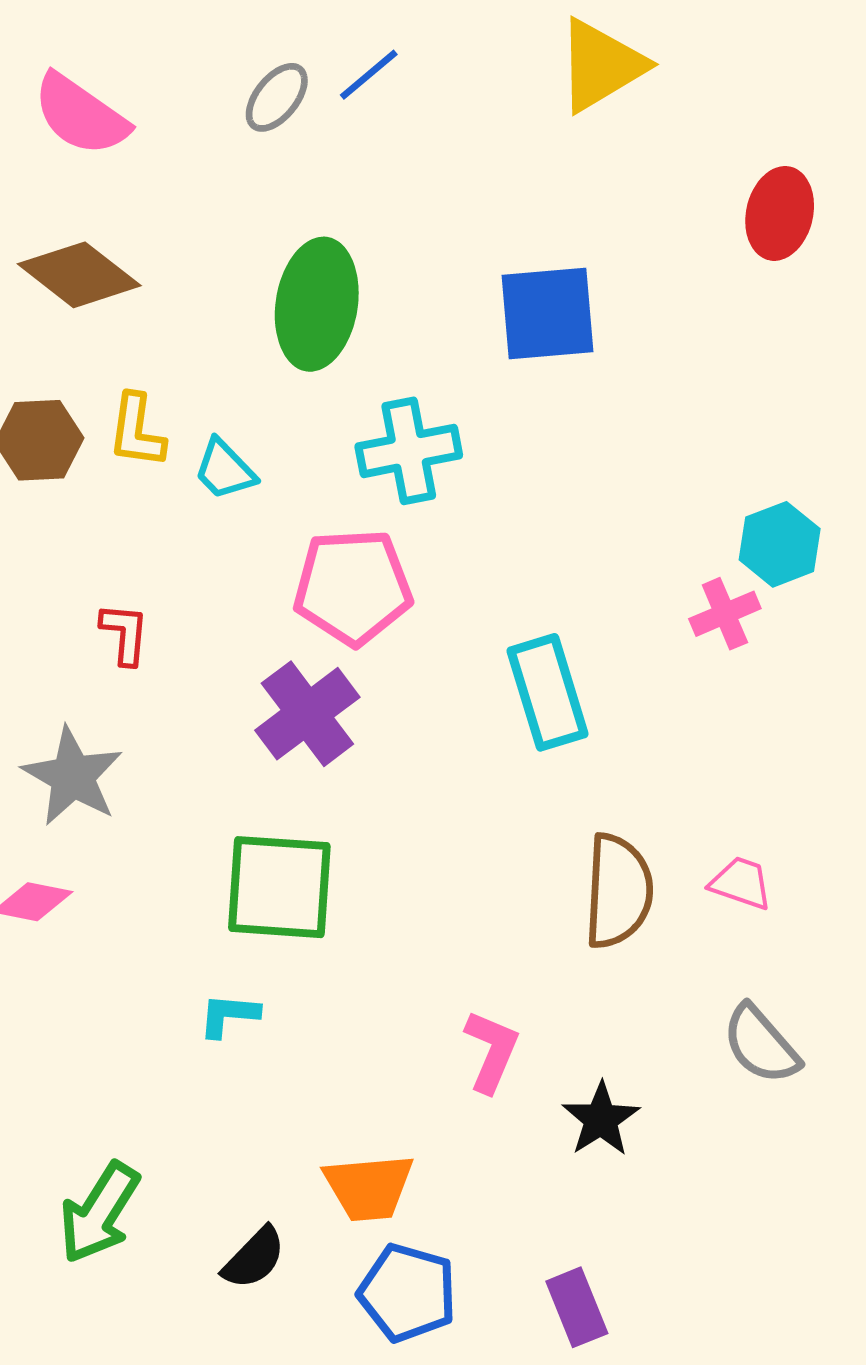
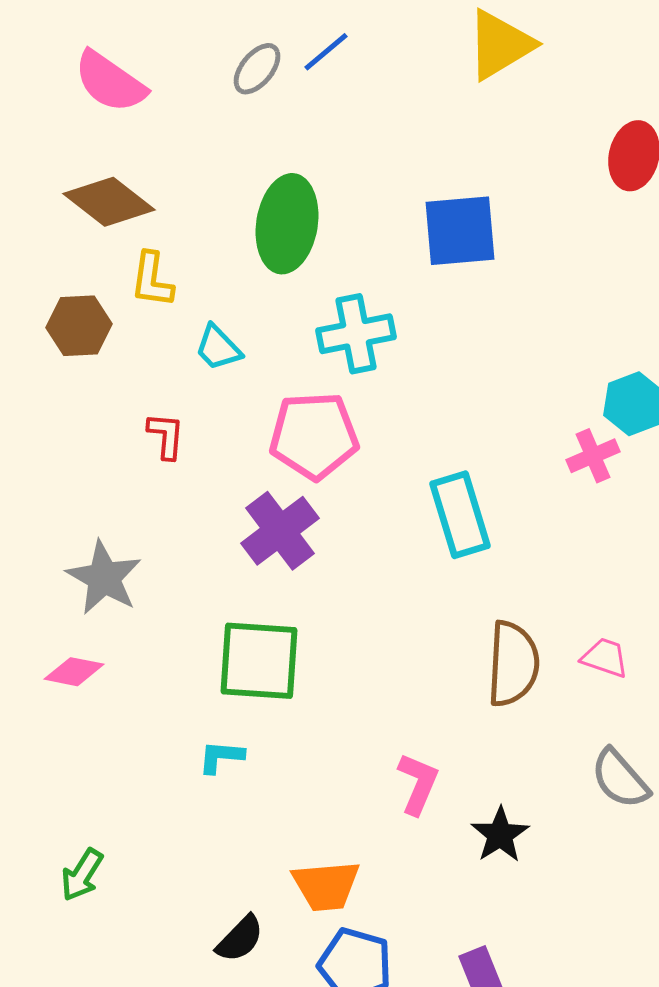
yellow L-shape: (137, 431) -> (152, 280), moved
red L-shape: (125, 634) -> (166, 436), moved
green arrow: (99, 1213) -> (82, 875), moved, size x0.7

